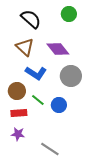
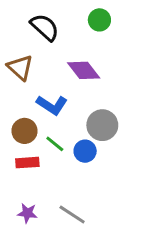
brown triangle: (25, 47) -> (20, 67), moved
gray circle: (71, 76) -> (102, 125), moved
purple star: (18, 134) -> (27, 213), moved

